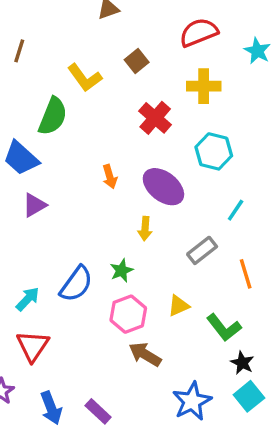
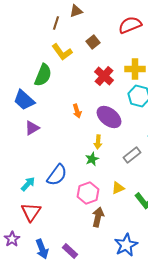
brown line: (19, 51) -> (56, 23), moved
yellow cross: (204, 86) -> (135, 69), moved
green star: (122, 271) -> (92, 159), moved
brown arrow: (145, 354) -> (98, 217), turned 72

